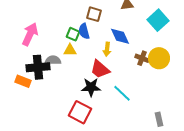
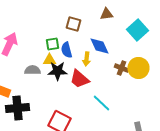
blue semicircle: (84, 31) -> (66, 50), moved
green square: (73, 34) -> (52, 44), turned -32
black cross: (38, 67) -> (18, 108), moved
black star: (91, 87) -> (58, 71), moved

